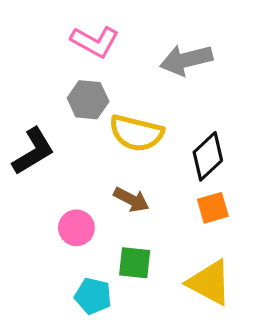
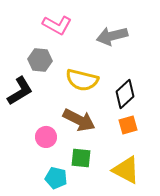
gray hexagon: (88, 100) -> (40, 60), moved
brown arrow: (131, 200) -> (79, 120), size x1.5

